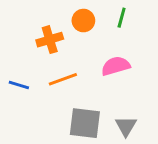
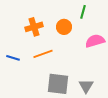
orange circle: (83, 21) -> (64, 27), moved
pink semicircle: (116, 66) -> (95, 41), moved

